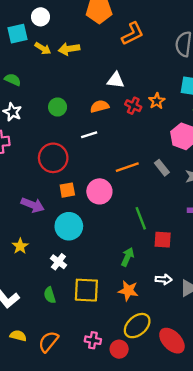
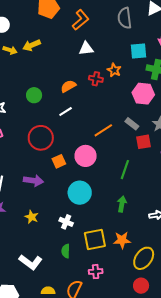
white triangle: (116, 80) -> (86, 48), moved
green line: (141, 218) -> (125, 170), turned 54
cyan circle: (69, 226) -> (80, 193), moved
red square: (163, 240) -> (143, 142), moved
orange star: (128, 291) -> (122, 240), moved
green semicircle: (50, 295) -> (66, 251), turned 32
pink cross: (93, 340) -> (96, 272), moved
red circle: (119, 349) -> (141, 286), moved

